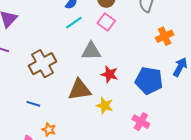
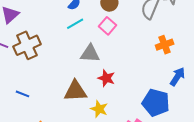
brown cross: (43, 64) -> (27, 45), moved
blue pentagon: (149, 81) -> (156, 103), moved
blue line: (33, 104) -> (22, 94), moved

